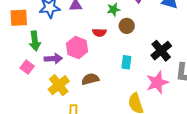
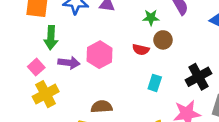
red semicircle: (99, 32) -> (141, 50), moved
brown semicircle: (90, 79) -> (102, 107), moved
yellow cross: (59, 85) -> (46, 94), moved

